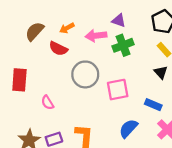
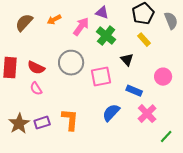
pink arrow: (96, 36) -> (81, 27), turned 132
green cross: (123, 45) -> (106, 36), turned -30
red semicircle: (58, 49) -> (36, 68), moved
black triangle: (161, 72) -> (127, 60), moved

